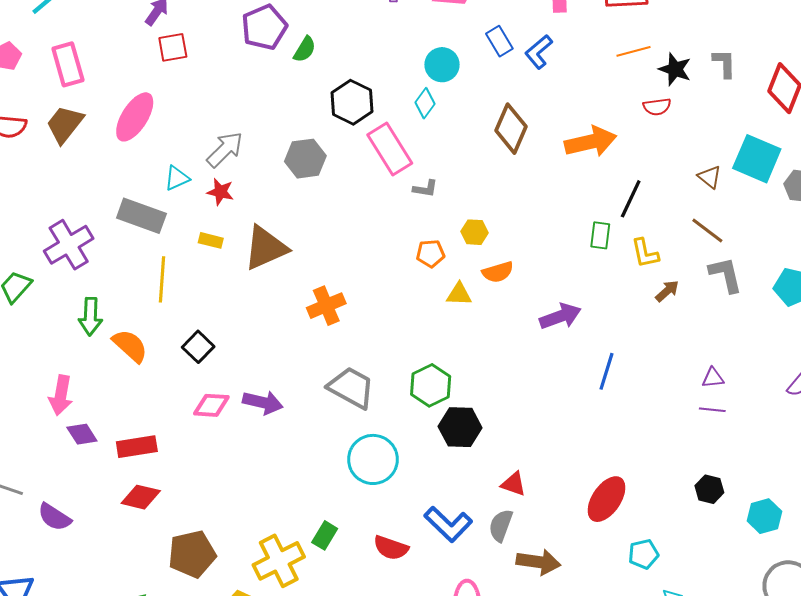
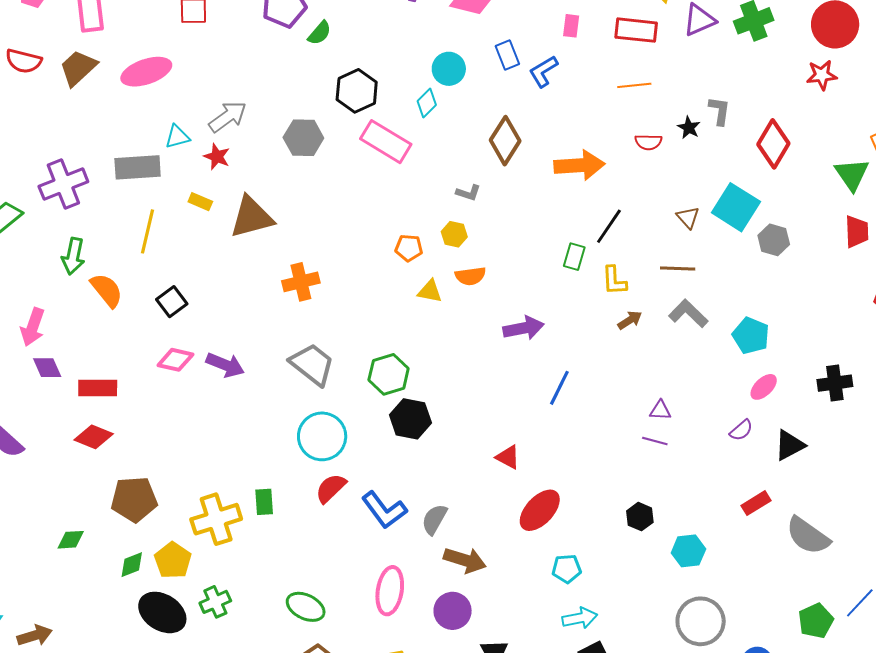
black star: (675, 69) -> (689, 128), moved, size x0.7
pink ellipse: (135, 117) -> (146, 72), turned 30
pink rectangle: (390, 149) -> (386, 142), turned -36
gray L-shape: (425, 189) -> (468, 193), moved
gray rectangle: (141, 216) -> (138, 167), turned -33
brown line: (707, 231) -> (678, 268), turned -44
gray L-shape: (726, 275) -> (688, 313), turned -42
red triangle: (514, 484) -> (508, 457), moved
green rectangle: (325, 535) -> (264, 502), turned -44
red semicircle: (391, 548) -> (331, 488), moved, turned 108

